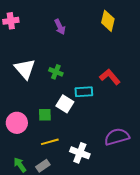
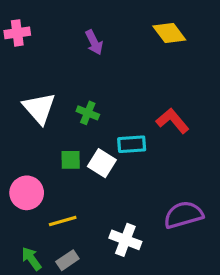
yellow diamond: (108, 21) -> (169, 33), turned -50
green square: (45, 115) -> (71, 160), moved
yellow line: (50, 142) -> (63, 221), moved

